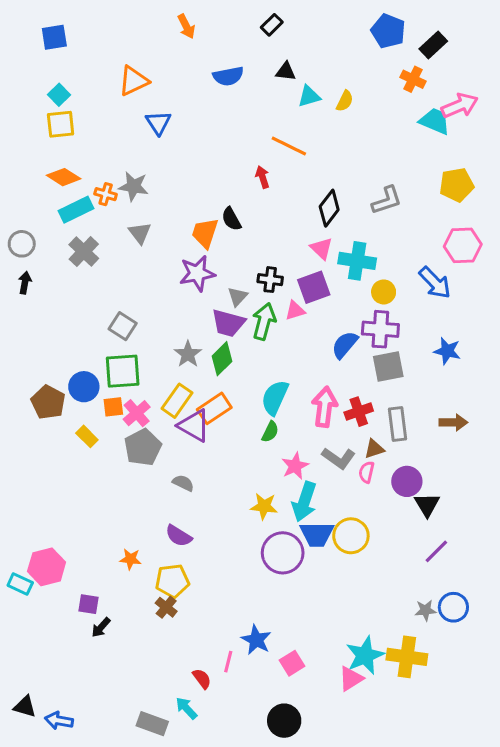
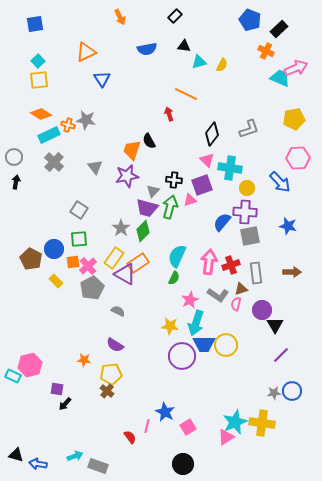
gray triangle: (140, 233) -> (95, 167), moved
green square: (123, 371) -> (79, 239), size x0.7
cyan arrow: (186, 708) -> (75, 456), moved, turned 112

